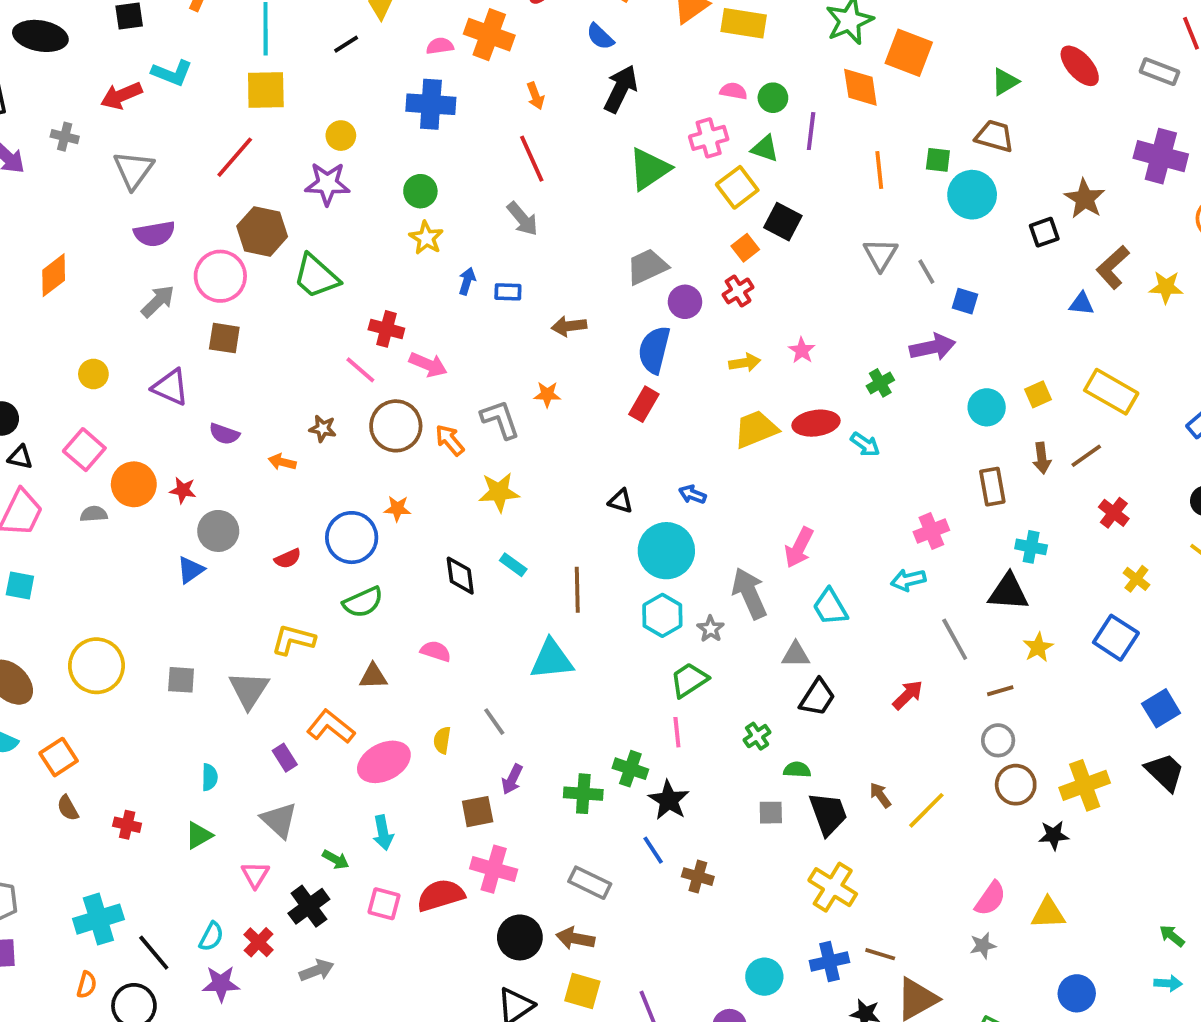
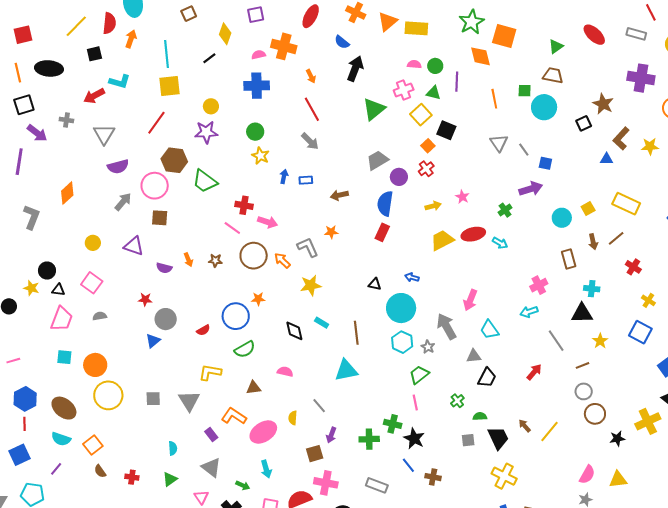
orange arrow: (282, 462) -> (188, 260), moved, turned -120
orange circle: (134, 484) -> (95, 365), moved
yellow cross: (1085, 785) -> (648, 421), moved

